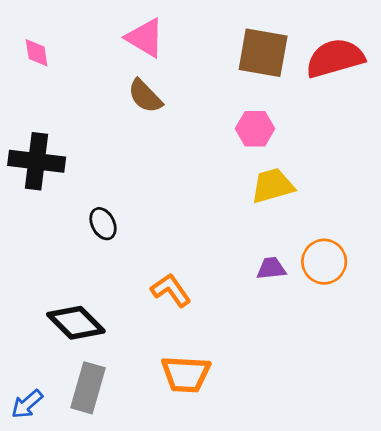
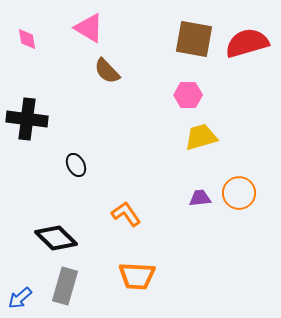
pink triangle: (145, 38) -> (89, 28), moved

